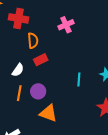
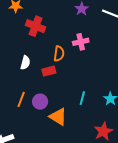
orange semicircle: (33, 41) -> (59, 54), moved
white semicircle: (18, 70) -> (25, 63), moved, turned -32
orange triangle: (48, 113) -> (58, 117), moved

